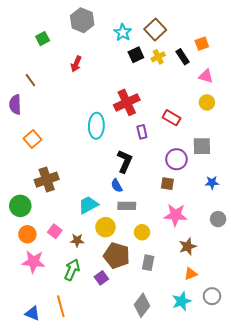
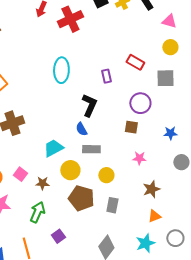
red cross: (127, 102) -> (70, 19), moved
gray square: (202, 146) -> (165, 78), moved
blue star: (212, 183) -> (170, 133), moved
pink star: (175, 215) -> (139, 158), size x0.6
purple square: (101, 278) -> (58, 236), moved

